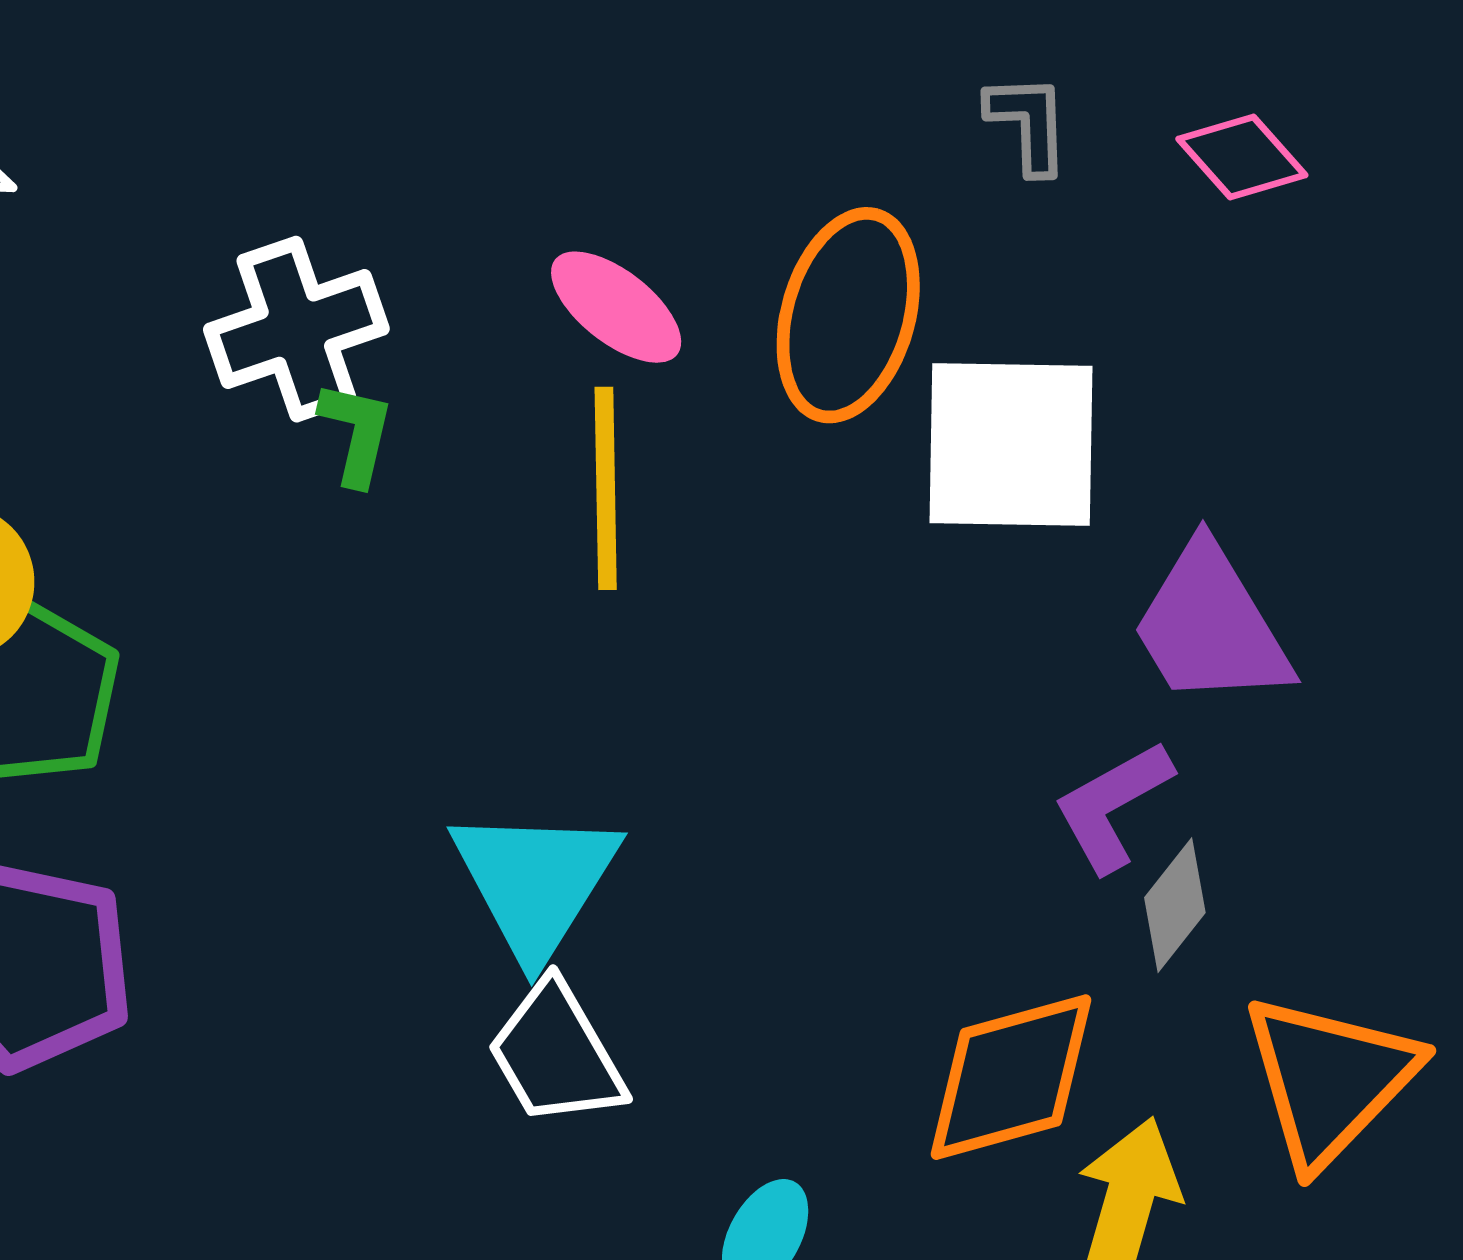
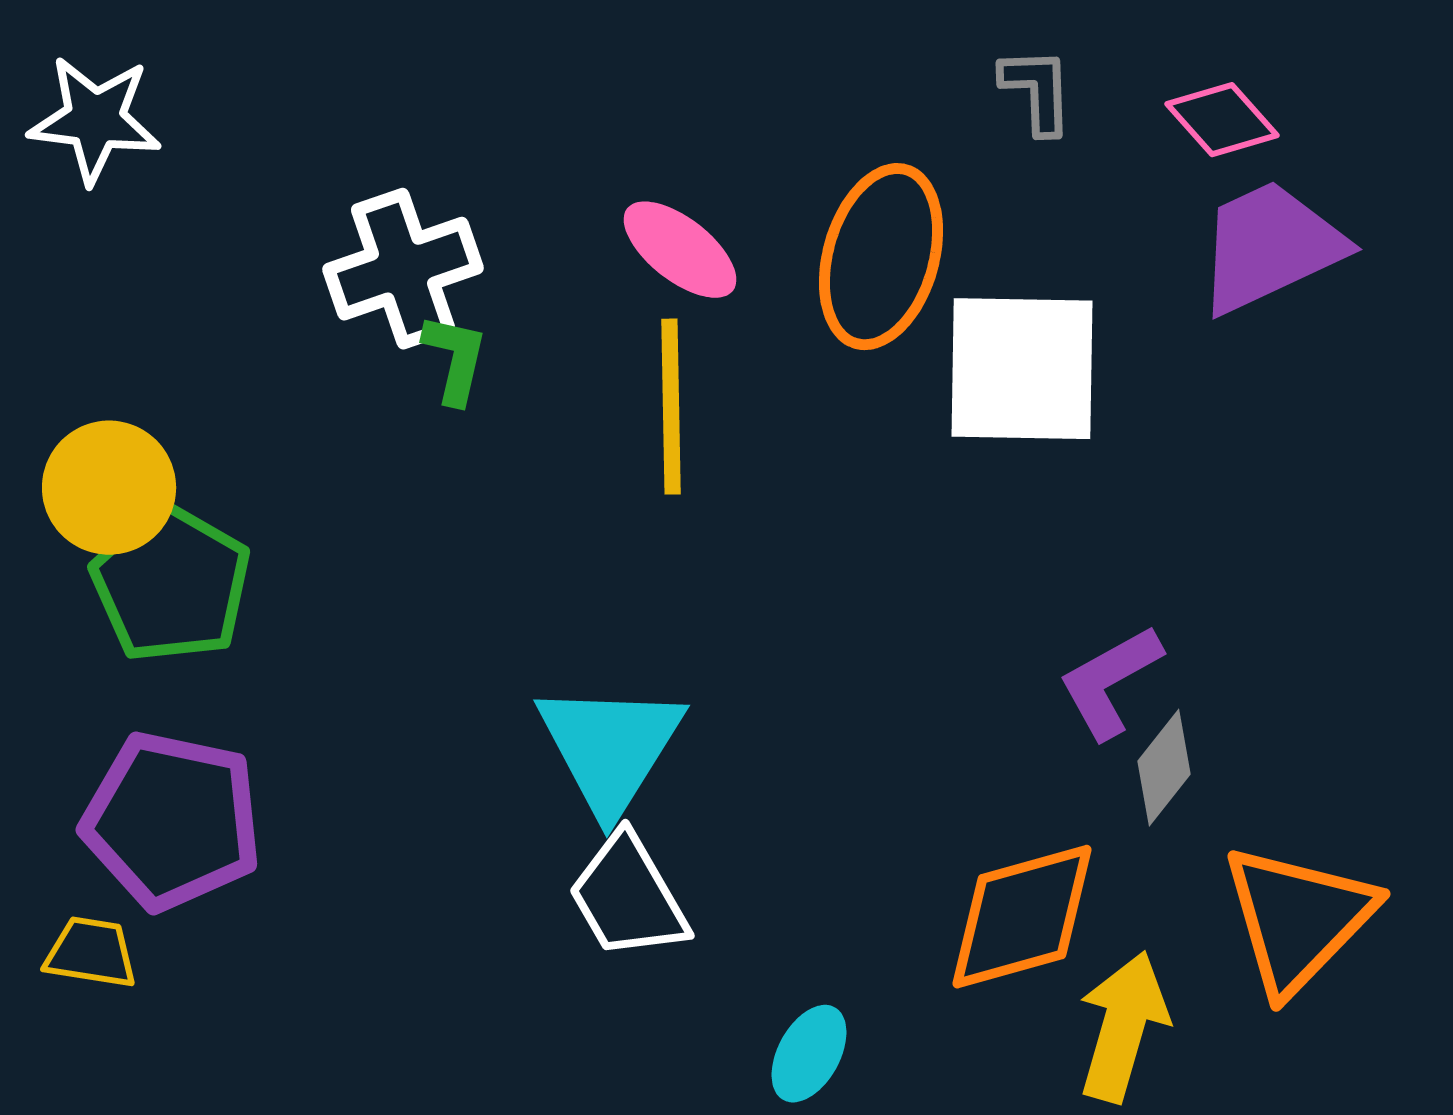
purple trapezoid: (1211, 626) -> (1270, 247), moved, turned 96

